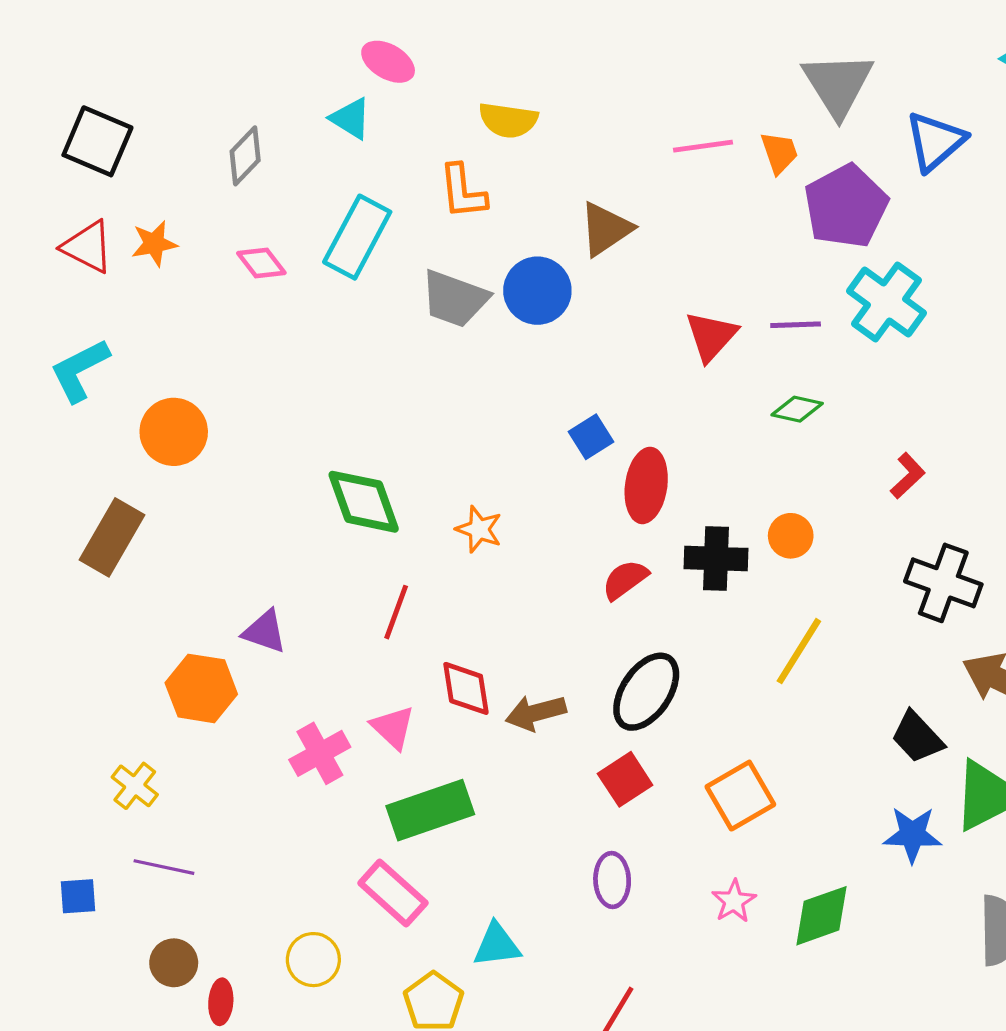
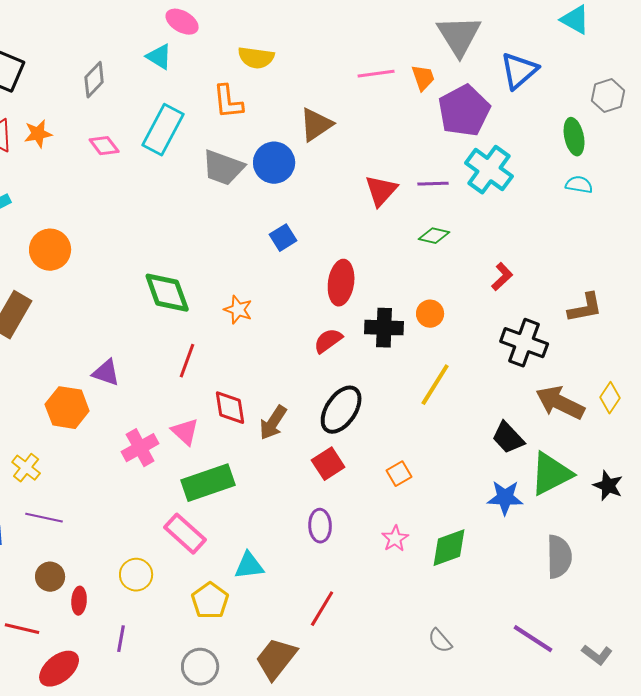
blue square: (591, 437) -> (283, 238), moved
brown arrow: (536, 713) -> (273, 423), turned -42
orange square: (740, 796) -> (399, 474), size x0.6

